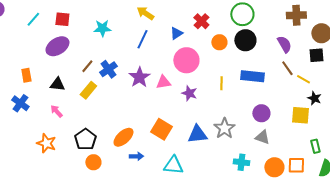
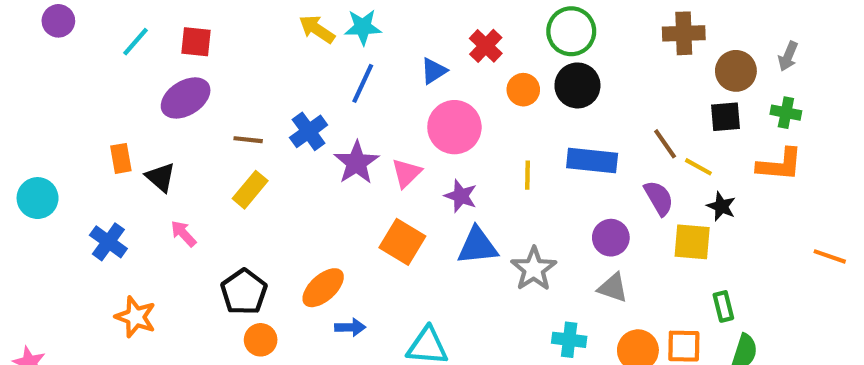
yellow arrow: (145, 13) -> (317, 29), moved
cyan star: (102, 28) -> (363, 27), moved
purple semicircle: (284, 44) -> (659, 198), moved
brown line: (87, 66) -> (248, 140), turned 56
blue cross: (108, 69) -> (309, 131), moved
pink triangle: (163, 82) -> (407, 173), turned -35
black triangle: (57, 84) -> (161, 177), moved, turned 35
blue cross: (20, 103) -> (108, 242), moved
orange square: (161, 129) -> (402, 242), moved
blue triangle: (197, 134) -> (477, 246), moved
orange star: (46, 143) -> (136, 317), moved

